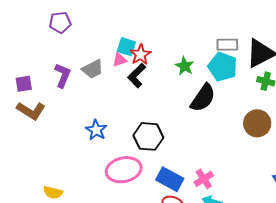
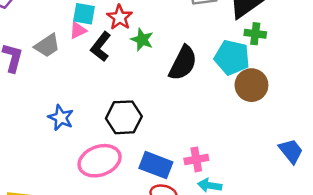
red star: (140, 55) -> (120, 17), moved
green star: (185, 66) -> (142, 40), moved
cyan pentagon: (223, 67) -> (232, 58), moved
pink cross: (204, 179) -> (196, 159), turned 30

